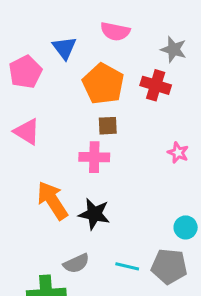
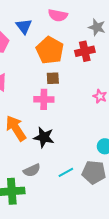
red cross: (156, 85) -> (85, 51), turned -30
cyan line: (127, 266) -> (66, 172), turned -42

